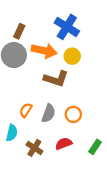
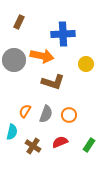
blue cross: (67, 27) -> (63, 34), turned -35
brown rectangle: (19, 31) -> (19, 22), moved
yellow circle: (72, 56) -> (86, 64), moved

